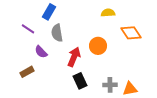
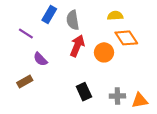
gray semicircle: (57, 33) -> (73, 20), moved
orange diamond: (131, 33) -> (126, 38), moved
red arrow: (74, 57) -> (77, 46), moved

